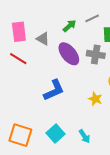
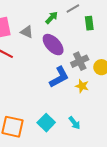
gray cross: (96, 54) -> (80, 61), moved, turned -30
blue L-shape: (54, 90) -> (59, 77), moved

